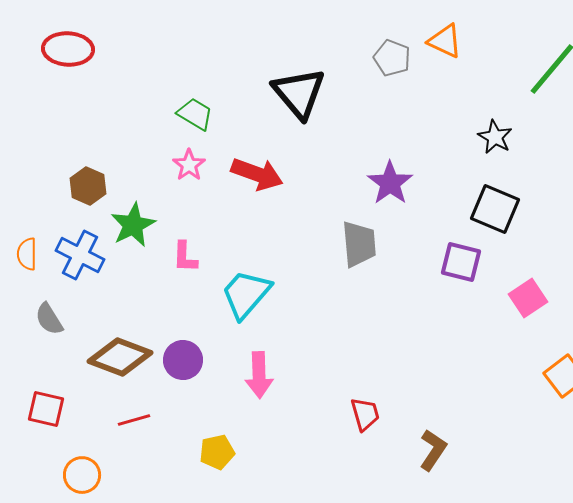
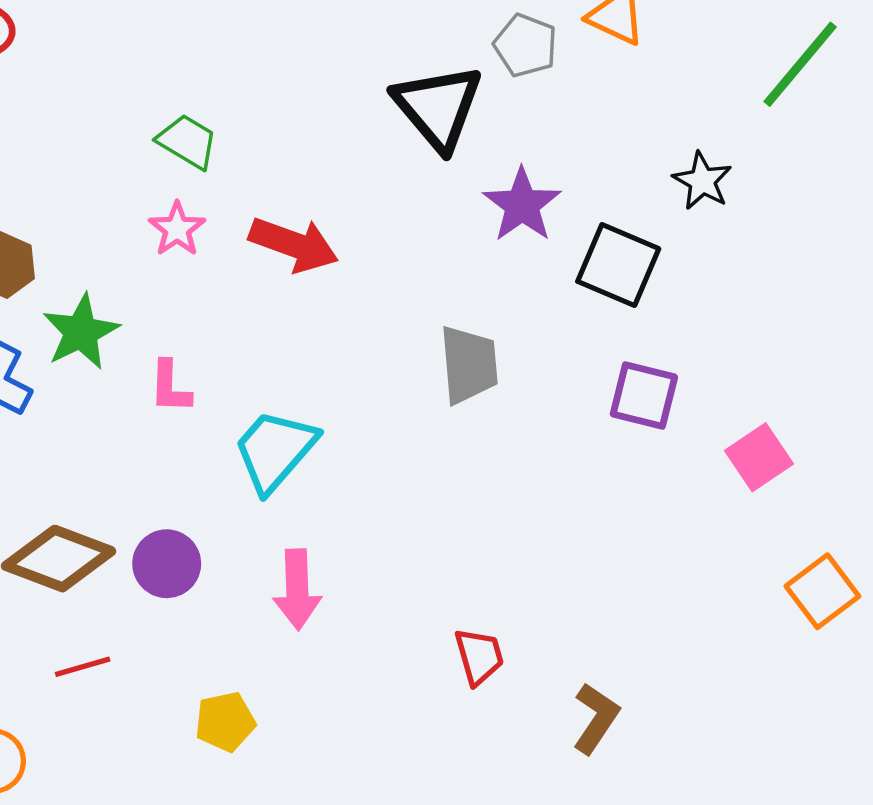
black triangle: (299, 93) -> (438, 107), moved
purple star: (390, 183) -> (522, 205), moved
black square: (495, 209) -> (618, 265), moved

